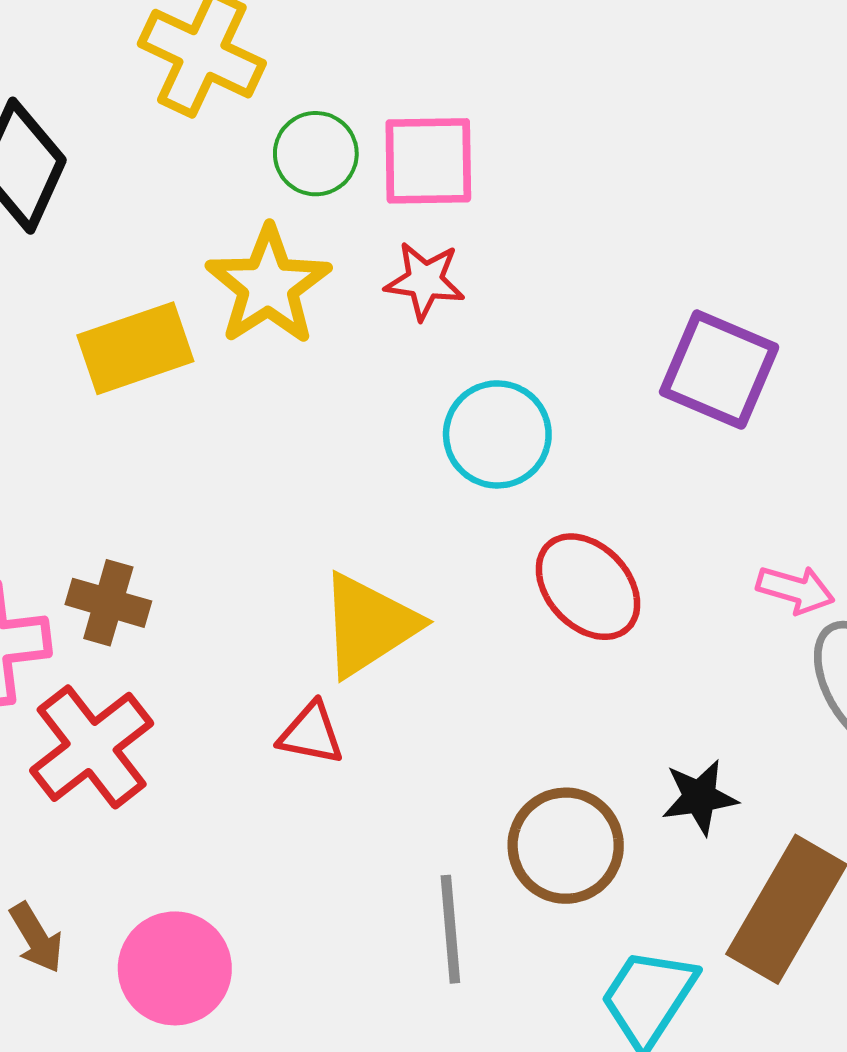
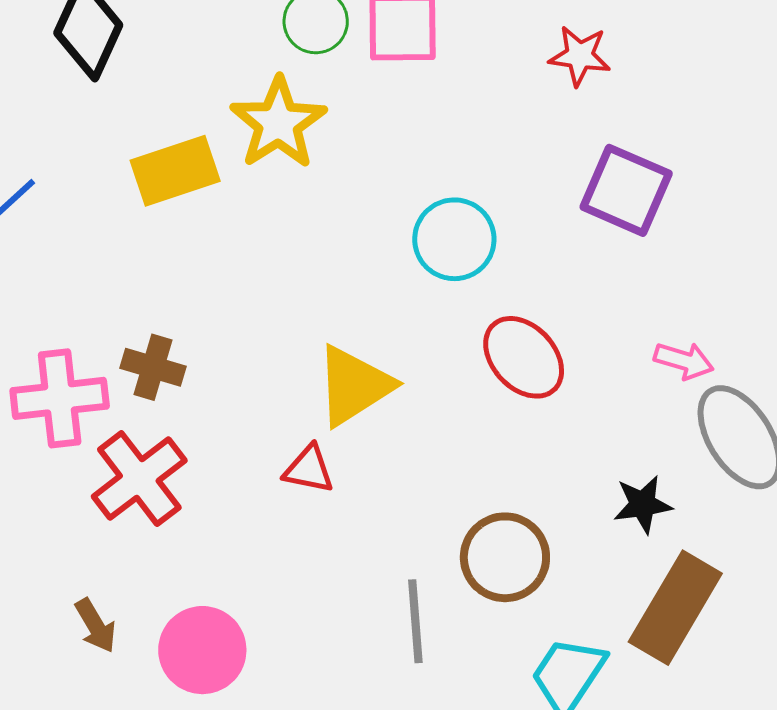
red star: (425, 281) -> (580, 56), moved
black star: (700, 797) -> (643, 504), moved

